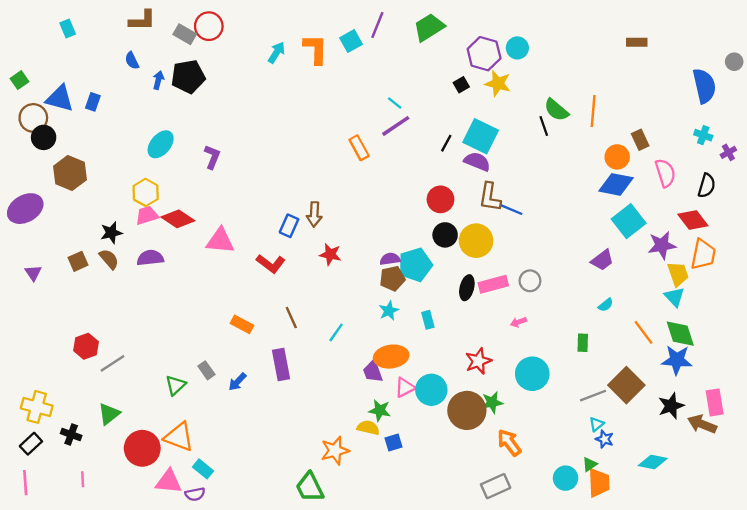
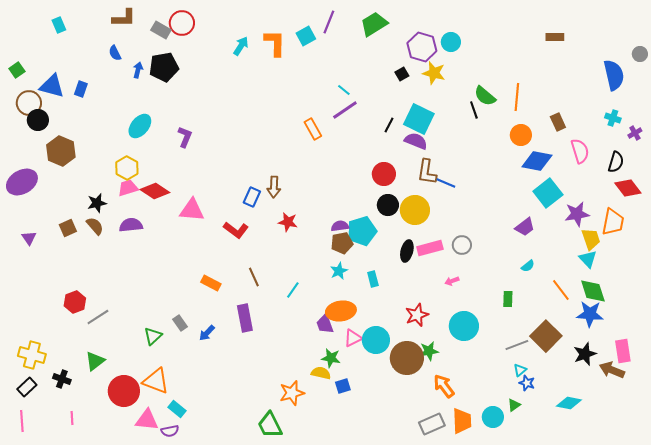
orange circle: (617, 157) -> (521, 135), moved
red diamond: (693, 220) -> (628, 188), moved
orange trapezoid: (599, 483) -> (462, 421), moved

